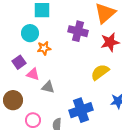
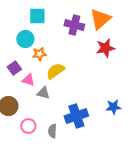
purple cross: (78, 31) -> (74, 25), moved
yellow semicircle: (100, 72) -> (55, 71), moved

